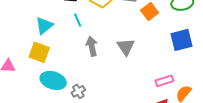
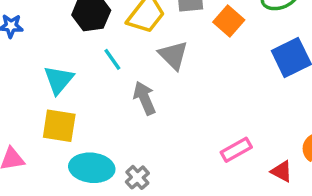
gray triangle: (126, 47) -> (173, 55), moved
pink rectangle: (164, 81) -> (236, 150), moved

